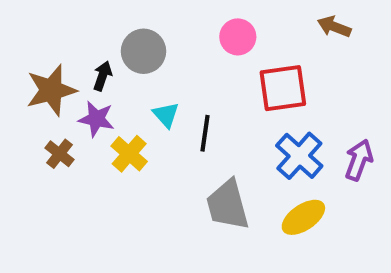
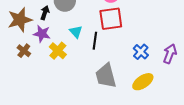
red square: (283, 88) -> (111, 19), moved
blue cross: (299, 156) -> (141, 52), size x0.7

